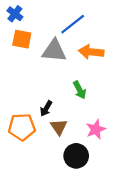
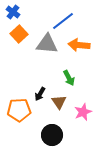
orange square: (22, 39) -> (19, 34), turned 36
brown triangle: (59, 127) -> (59, 102), moved
black circle: (76, 156) -> (52, 135), moved

